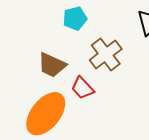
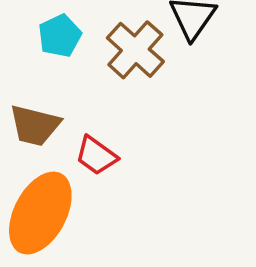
brown cross: (106, 54) -> (135, 50), moved

